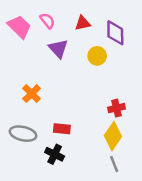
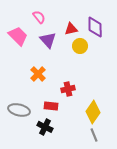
red triangle: (83, 23) -> (71, 29), moved
pink trapezoid: (19, 27) -> (18, 36), moved
orange cross: (32, 94) -> (38, 74), moved
red cross: (117, 108) -> (68, 89), moved

